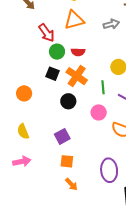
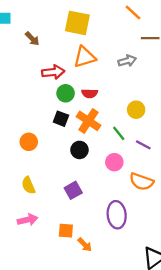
red arrow: (46, 33) -> (53, 72), turned -60
green line: (103, 87) -> (119, 133), turned -32
orange square: (67, 161) -> (66, 231), moved
purple ellipse: (109, 170) -> (117, 215), moved

